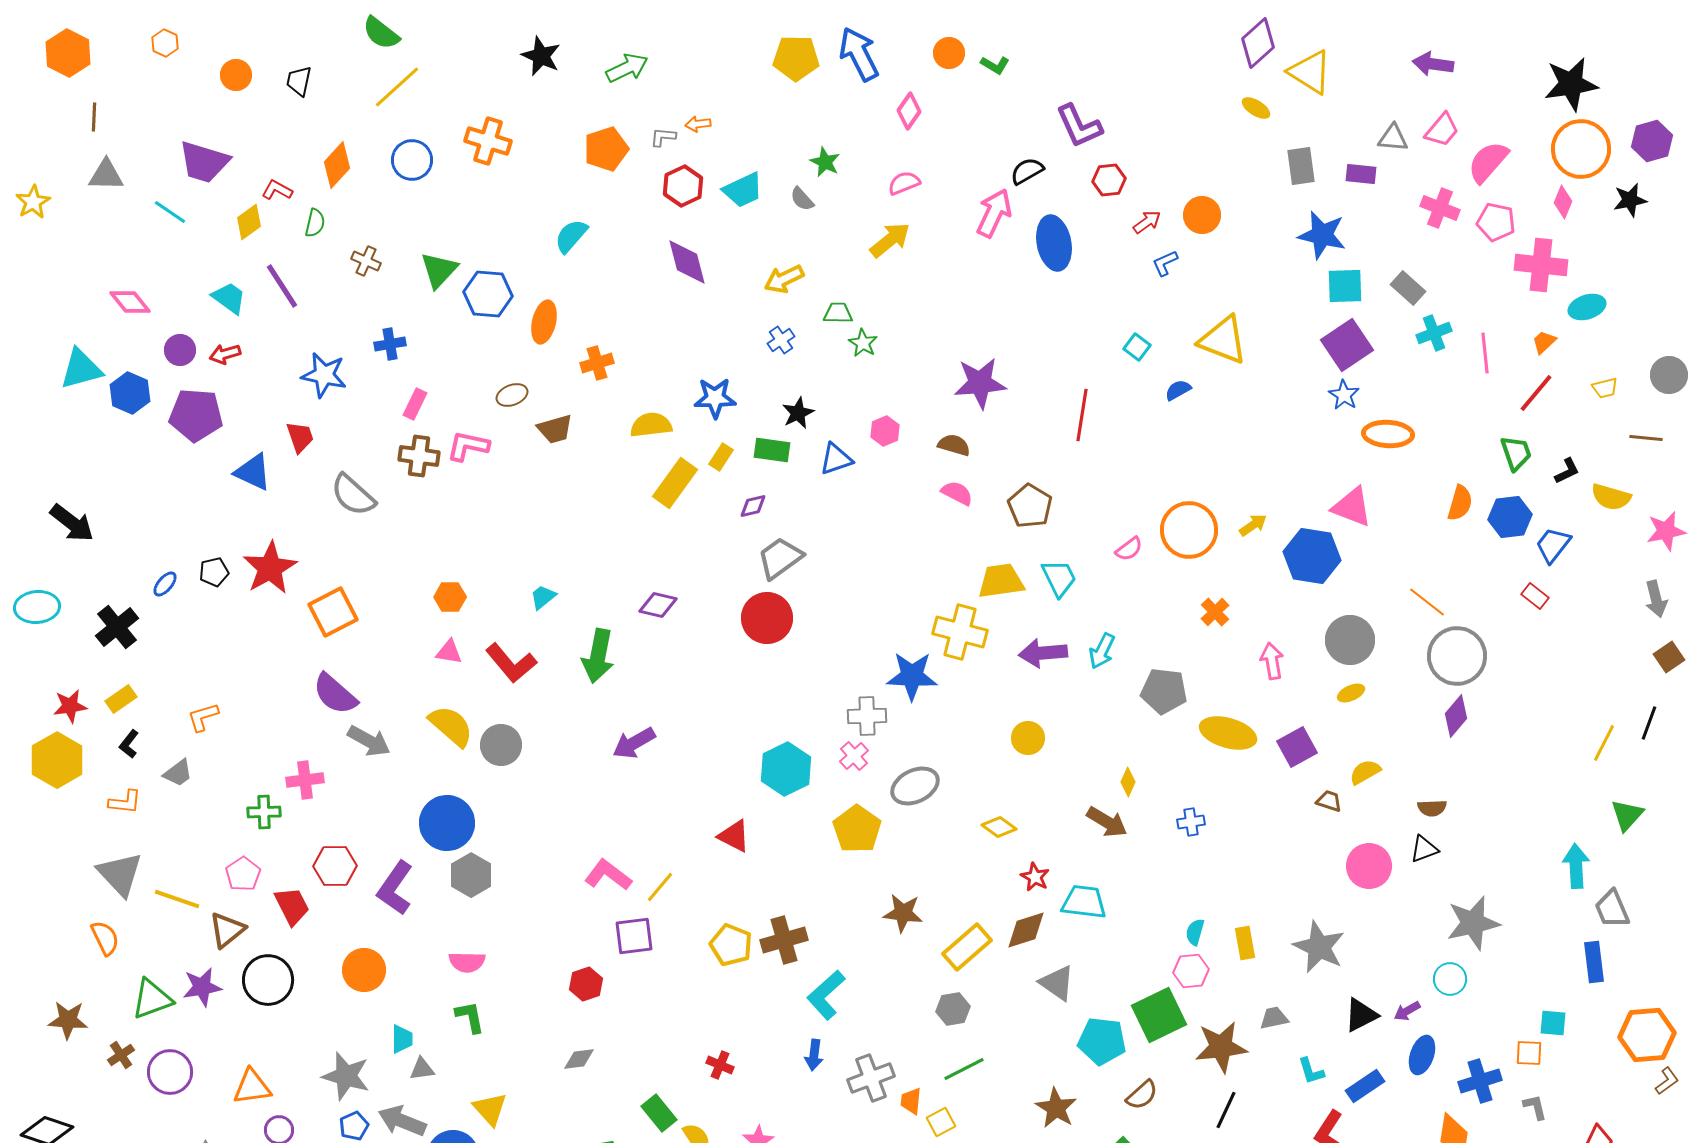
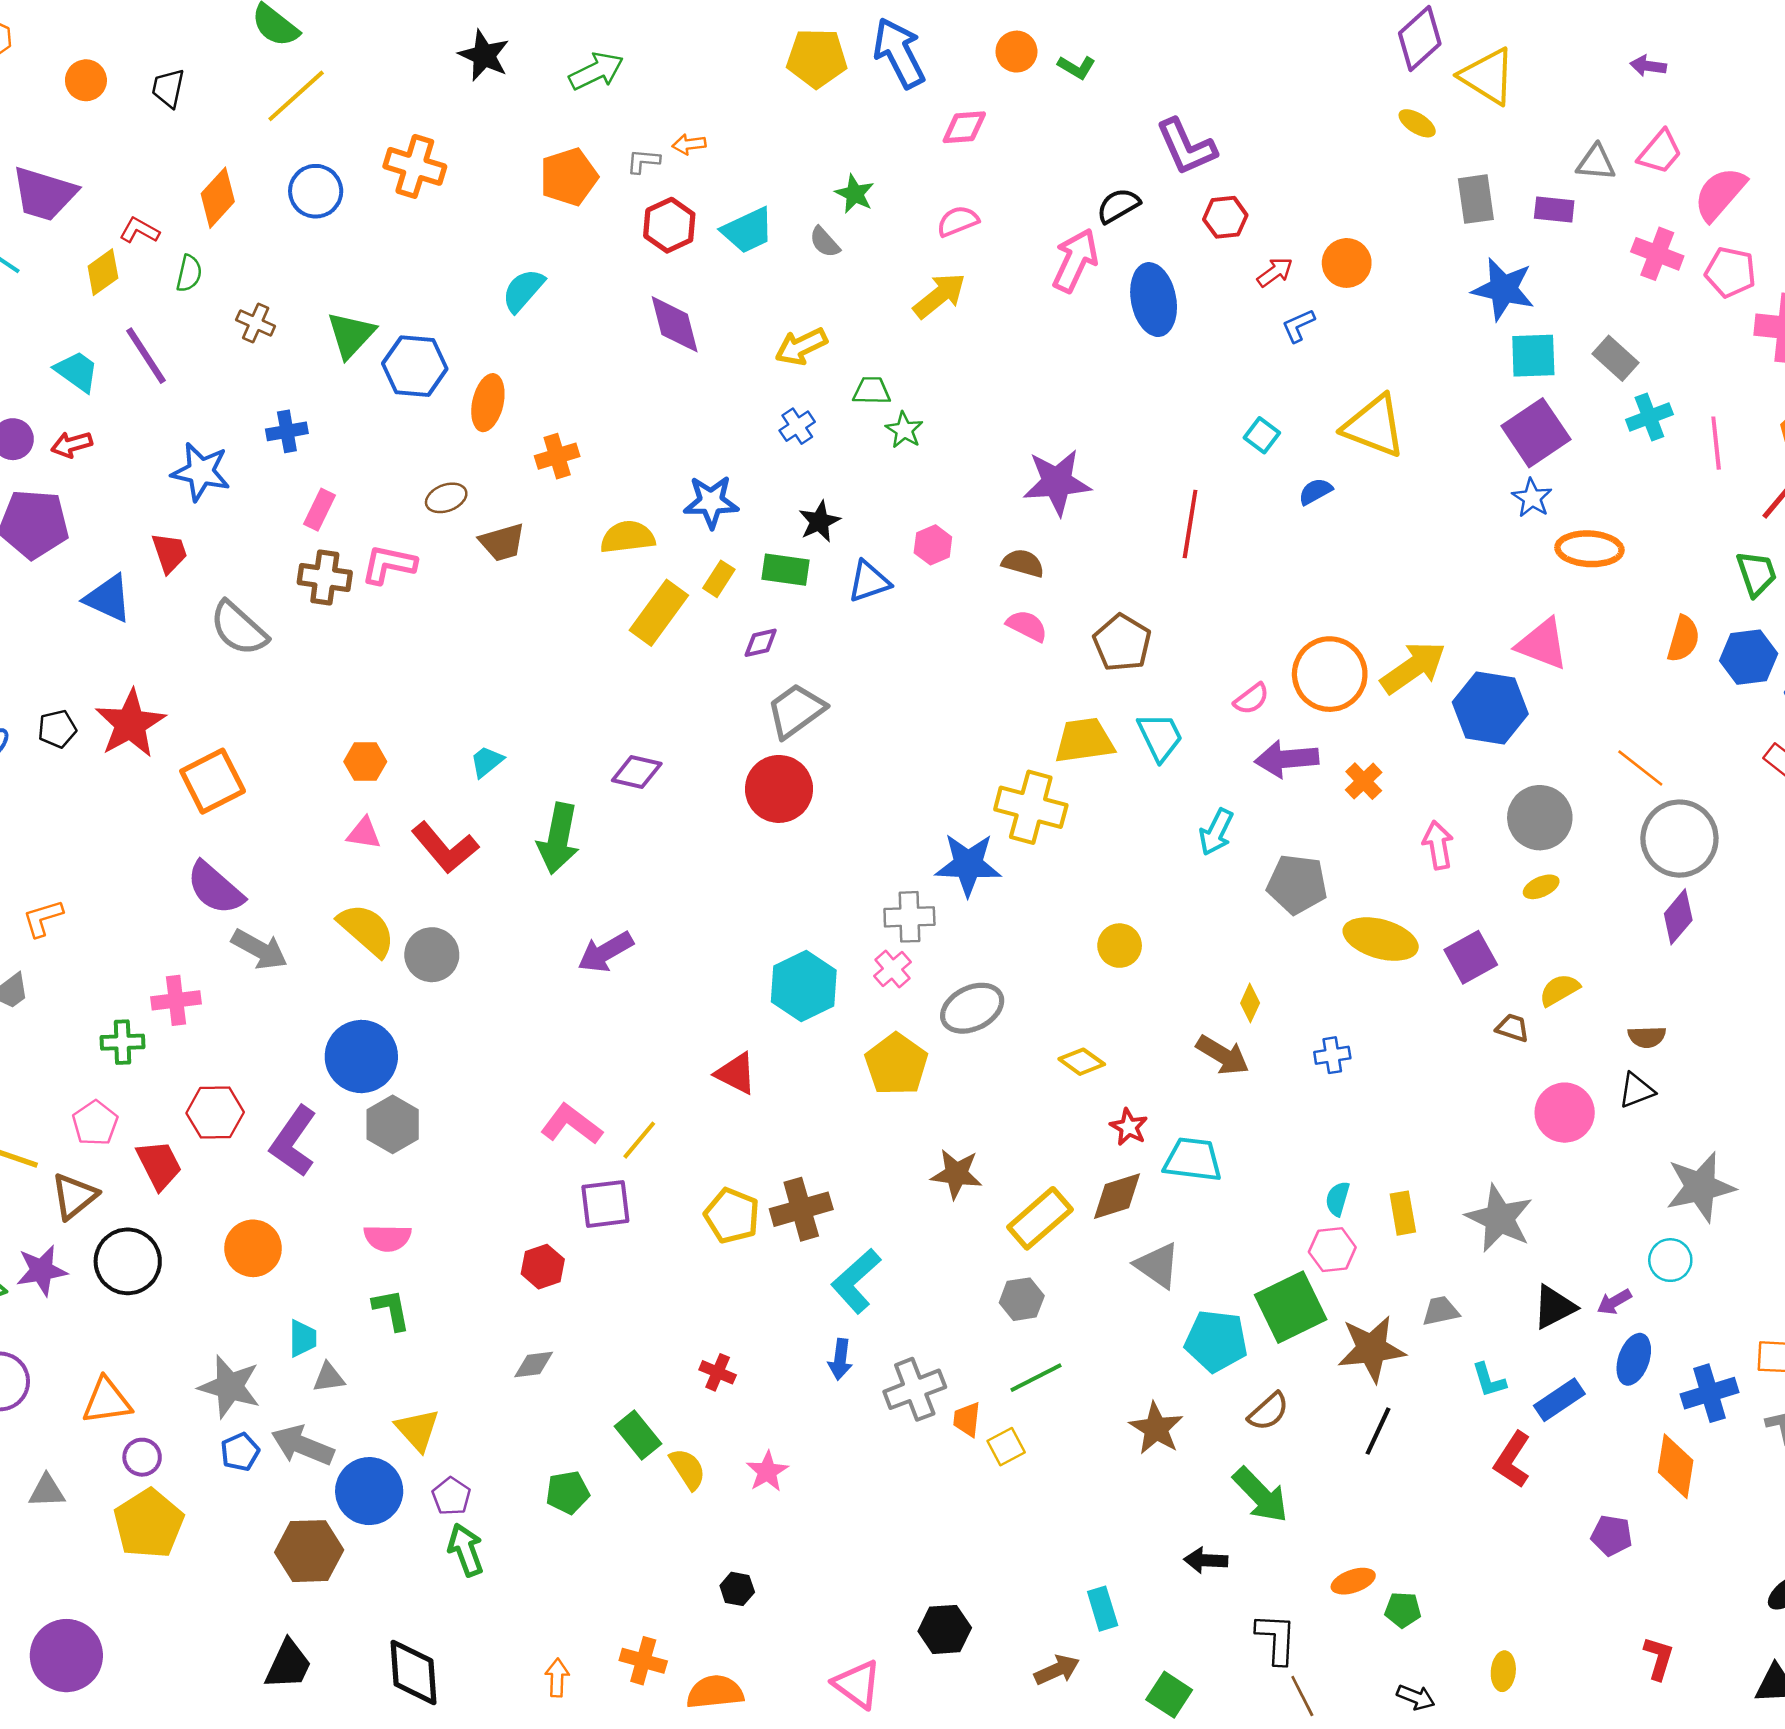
purple arrow: (1433, 64) -> (1648, 66), size x0.7
pink diamond: (909, 111) -> (964, 127), turned 51
yellow arrow: (1253, 525) -> (1413, 668), size x1.8
purple arrow: (1043, 653) -> (1287, 759), moved

